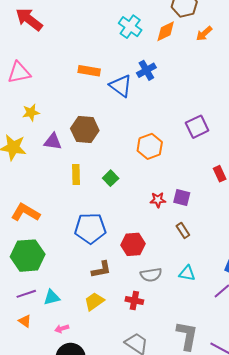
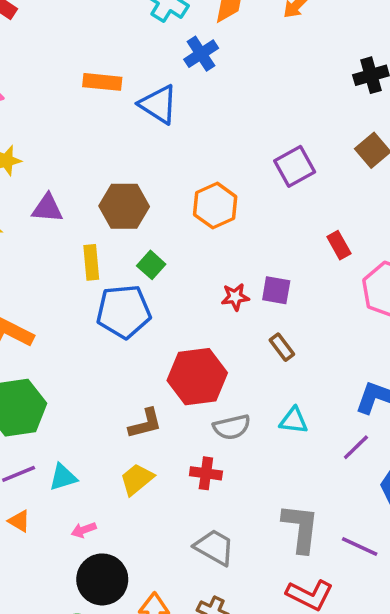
blue cross: (146, 70) -> (201, 54), moved
brown hexagon: (85, 129) -> (124, 206), moved
blue pentagon: (90, 228) -> (124, 311), moved
red hexagon: (133, 244) -> (197, 377), size x1.4

